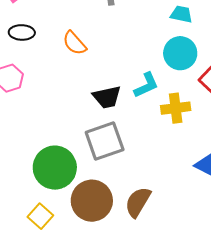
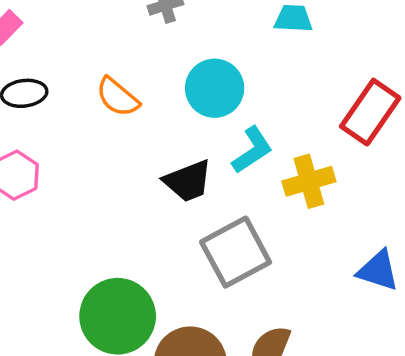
cyan circle: (180, 53) -> (215, 88), moved
gray square: (105, 141) -> (236, 252), moved

